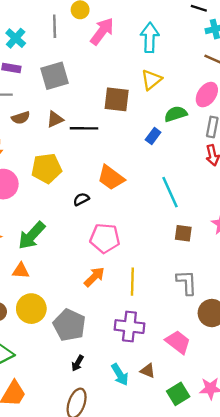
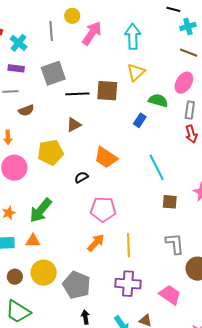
green semicircle: (176, 114) -> (158, 100), turned 36
brown triangle: (55, 119) -> (74, 125), moved
black line: (84, 128) -> (77, 94), moved
black arrow: (78, 363) -> (85, 317), turned 144

